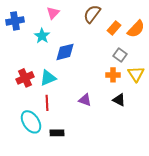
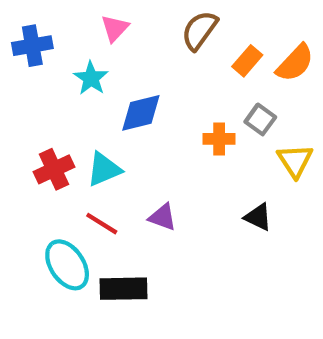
orange cross: (113, 75) -> (219, 139), moved
purple triangle: (85, 100) -> (163, 217), moved
red line: (47, 103) -> (102, 224), turned -56
black rectangle: (57, 133) -> (124, 289), size x1.5

